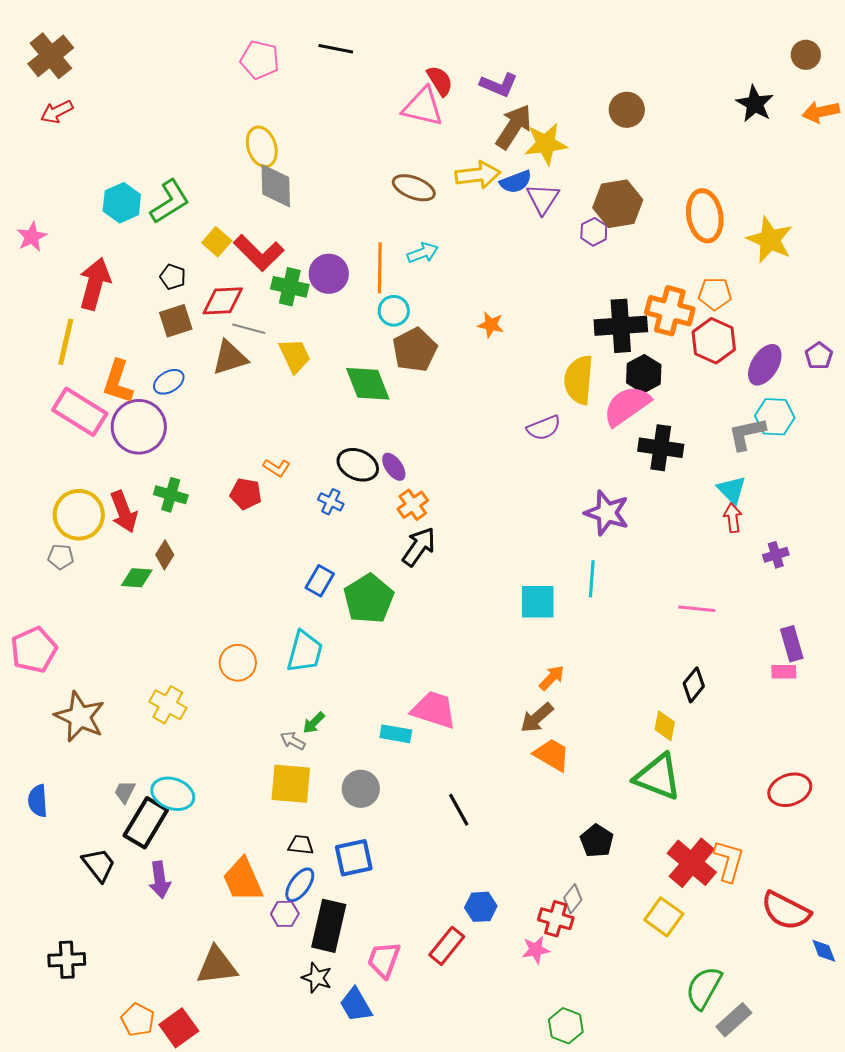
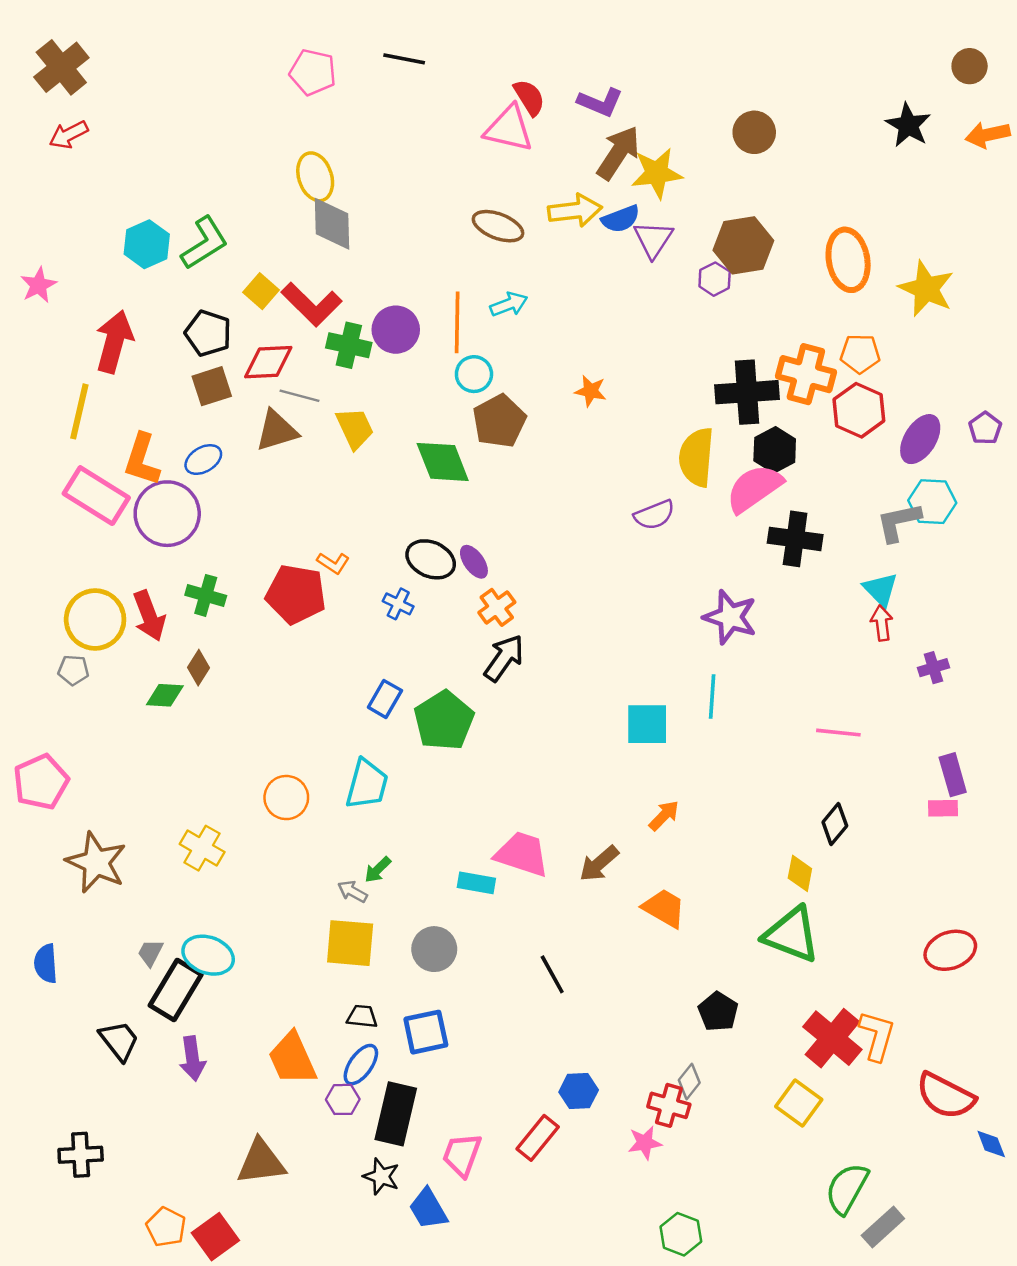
black pentagon: (173, 277) -> (208, 333), size x1.5
red pentagon: (246, 494) -> (296, 594), size x1.6
brown arrow: (537, 718) -> (599, 864), moved

